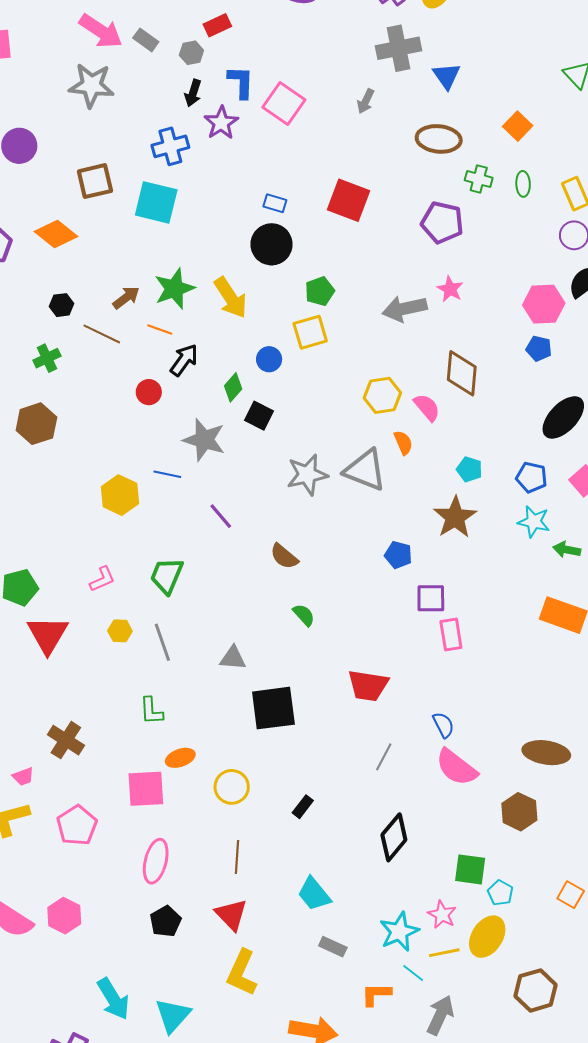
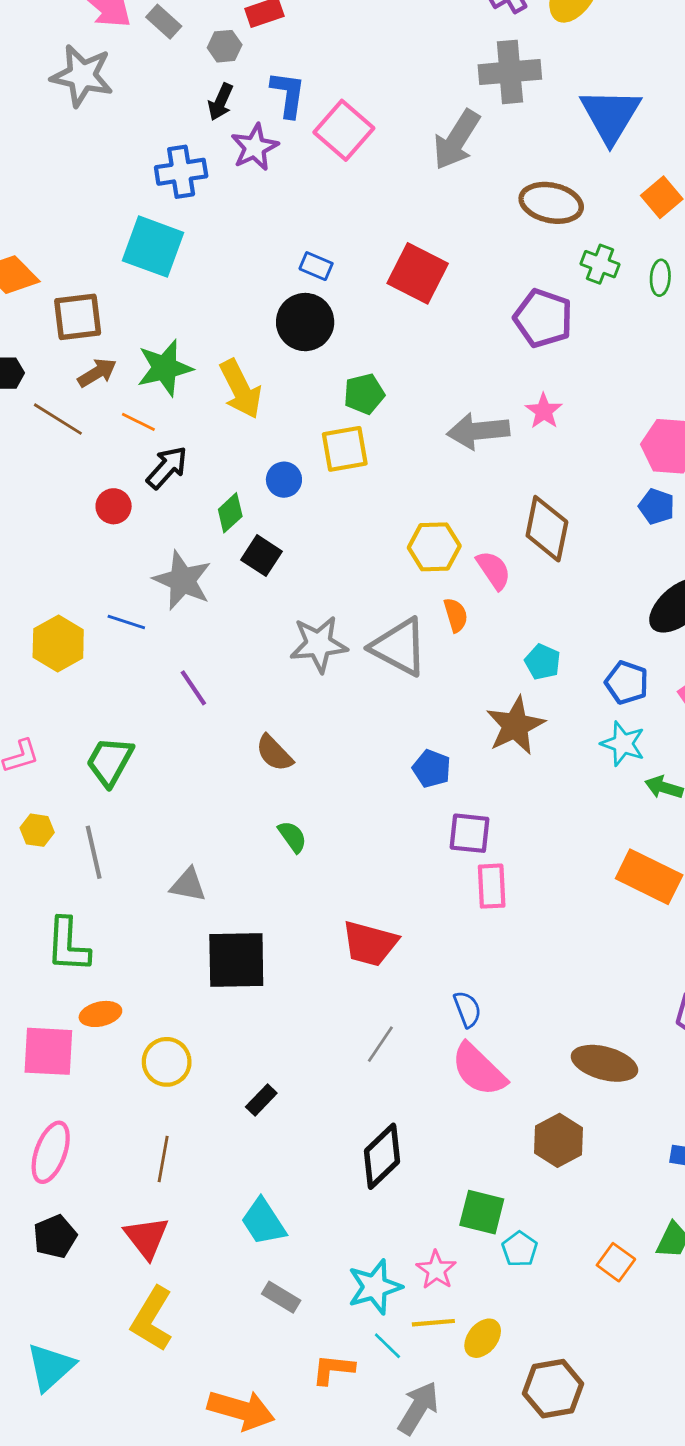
blue triangle: (447, 76) -> (610, 115), moved, size x1.6
gray arrow: (366, 101) -> (457, 140), size x1.8
brown square: (95, 181) -> (78, 317), moved
green L-shape: (151, 711) -> (68, 945), size x1.4
yellow ellipse: (487, 937) -> (483, 1338), moved, size x0.7

